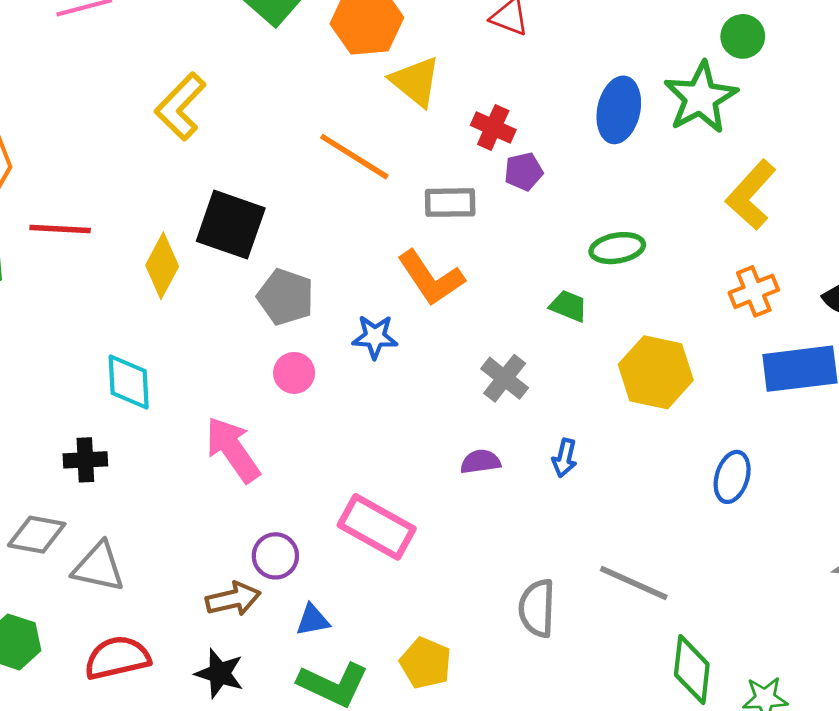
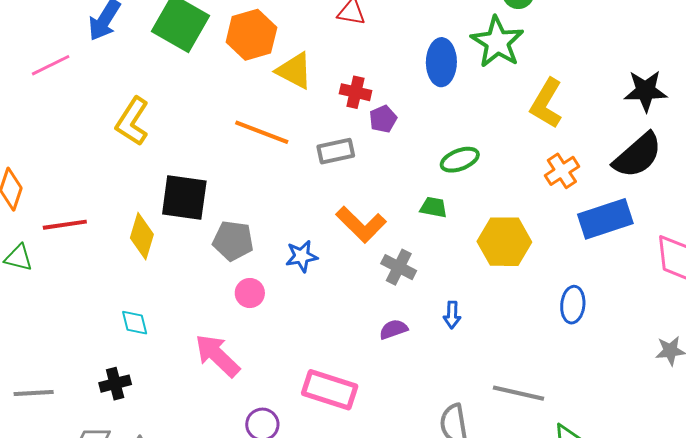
orange L-shape: (431, 278) -> (361, 225), moved
cyan diamond: (129, 382) -> (135, 323), size x0.7

